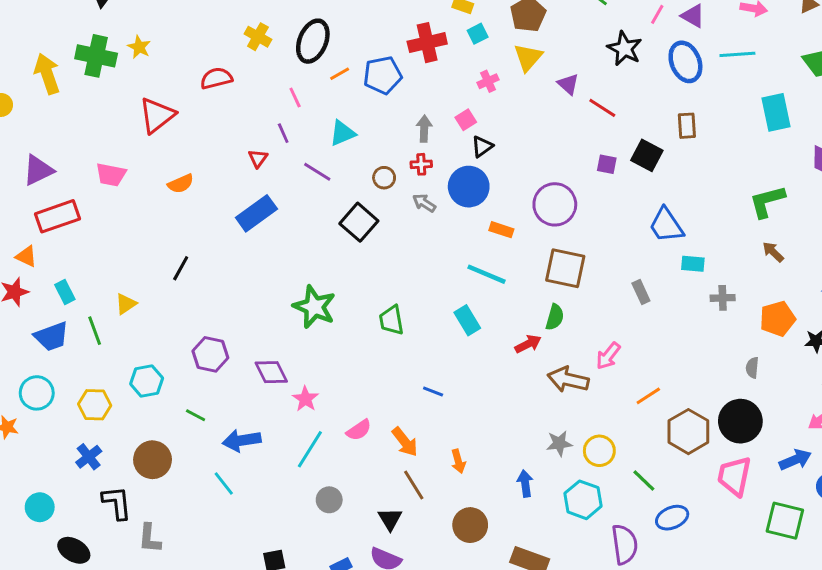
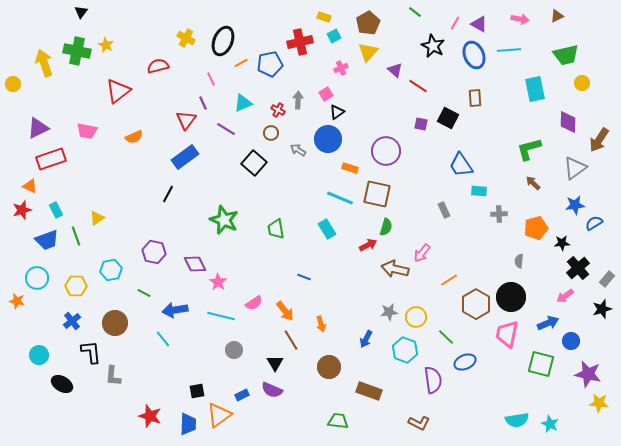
red triangle: (258, 158) -> (186, 120), size x1.5
red cross: (421, 164) -> (278, 110), moved, turned 32
black line: (181, 268) -> (168, 194), moved
brown square: (565, 268) -> (377, 194), moved
cyan line: (310, 449) -> (221, 316), turned 72
blue arrow: (525, 483) -> (366, 339), turned -144

